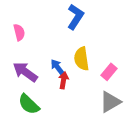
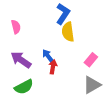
yellow semicircle: (81, 59) -> (68, 32), moved
green semicircle: (29, 104) -> (24, 87), turned -72

